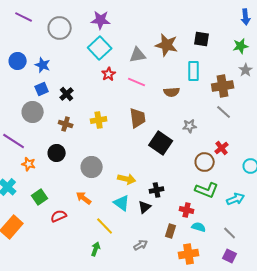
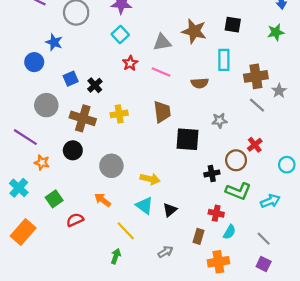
cyan square: (100, 48) -> (120, 35), size x0.7
blue circle: (18, 61) -> (34, 62), moved
blue star: (43, 65) -> (54, 42), moved
gray star: (246, 70) -> (279, 91), moved
blue square: (42, 89) -> (71, 79), moved
black cross: (67, 94) -> (95, 85), moved
brown cross: (66, 124) -> (83, 118), size x1.6
black square: (161, 143) -> (188, 139), turned -30
black cross: (157, 190) -> (212, 174), moved
cyan semicircle: (199, 227) -> (229, 232), turned 104

